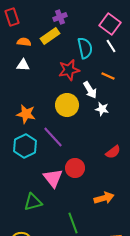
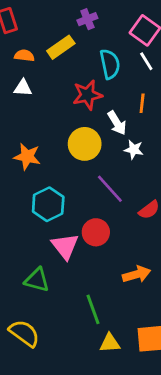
purple cross: (60, 17) -> (87, 19), moved
orange line: (108, 76) -> (142, 103), turned 72
purple line: (53, 137) -> (110, 189), moved
cyan hexagon: (25, 146) -> (48, 204), moved
green triangle: (33, 202) -> (37, 280), turned 30

